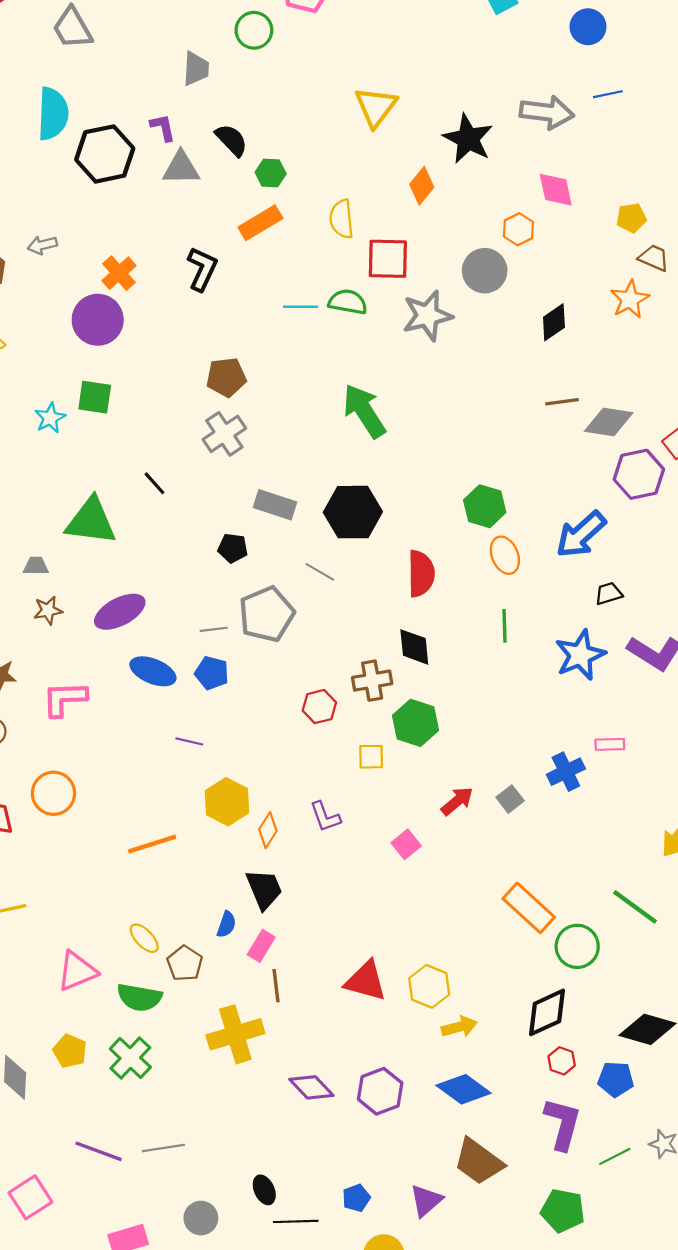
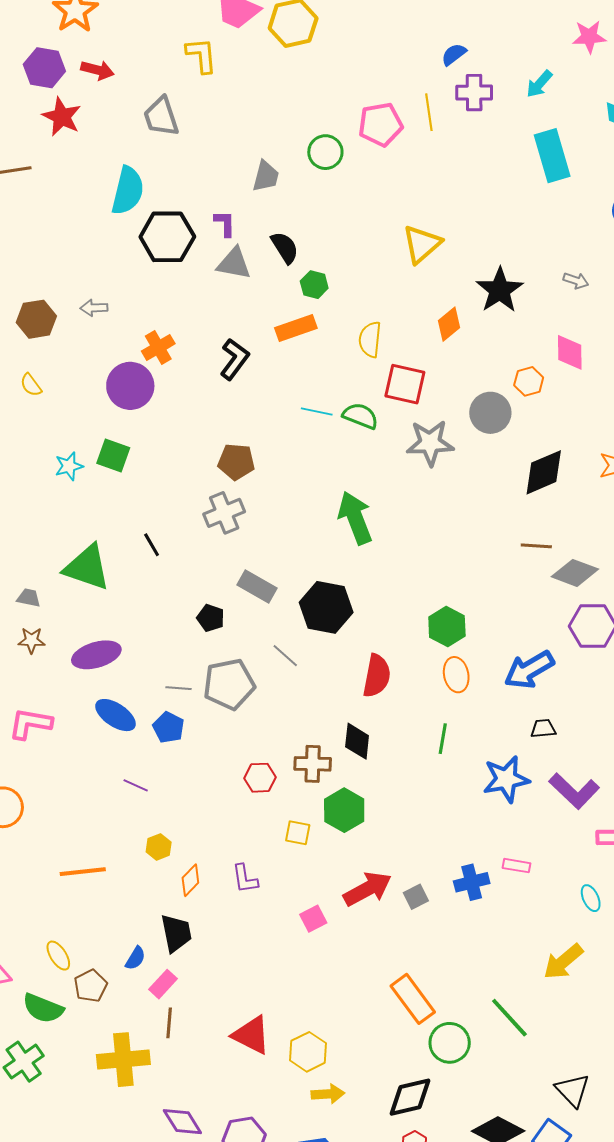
gray arrow: (547, 112) -> (576, 281), size x0.5
black diamond: (554, 322) -> (544, 472), size x1.4
red arrow: (457, 801) -> (367, 889), size x1.5
yellow hexagon: (227, 802) -> (159, 847), size x0.6

